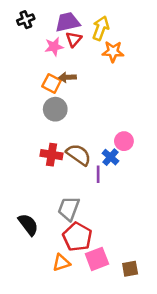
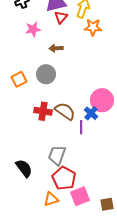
pink star: (54, 47) -> (33, 29), moved
orange square: (52, 83) -> (19, 79), moved, turned 35
pink circle: (124, 141) -> (102, 100), size x1.5

